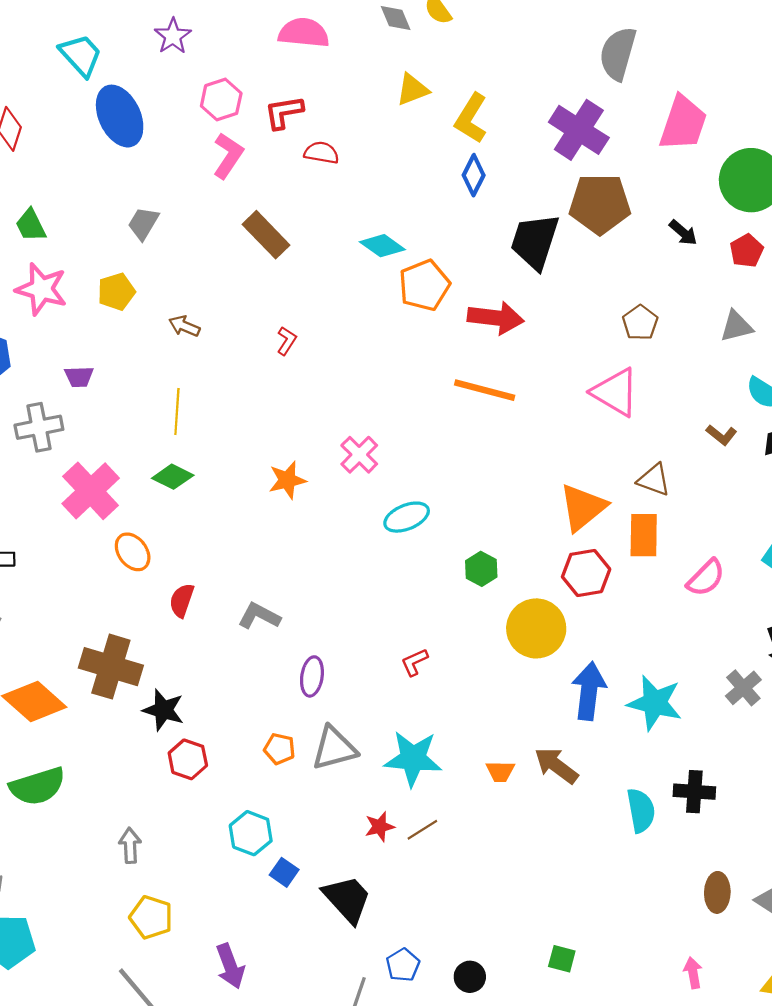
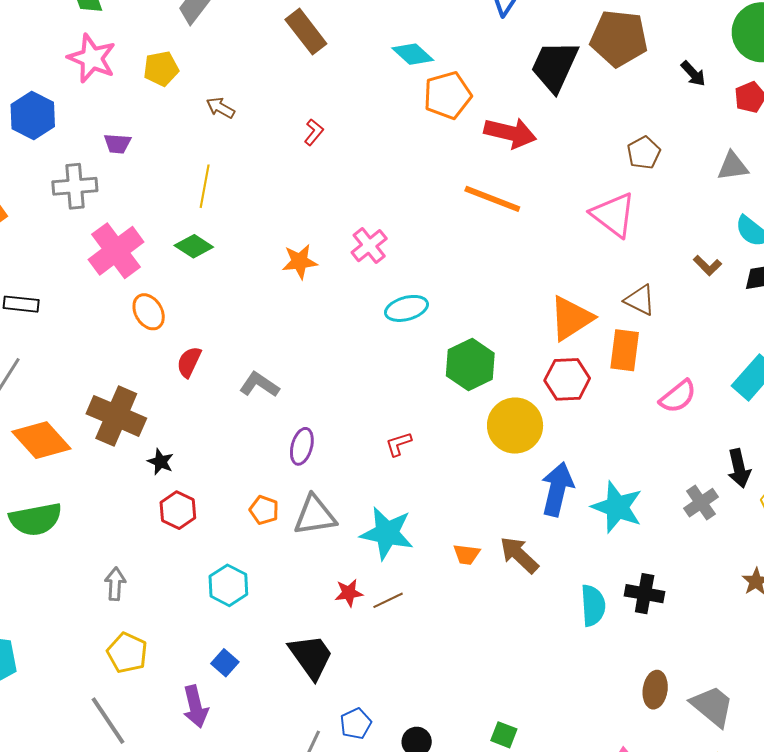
green hexagon: (481, 569) -> (470, 364), size x1.6
black star: (163, 710) -> (161, 462), size x0.7
blue square: (284, 872) -> (225, 663), moved

